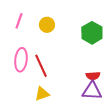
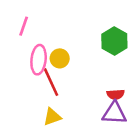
yellow circle: (47, 25) -> (60, 58), moved
pink ellipse: (21, 60) -> (39, 60), moved

